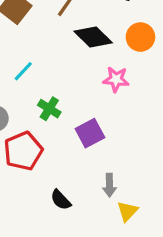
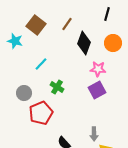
black diamond: (93, 37) -> (84, 43), turned 65
purple square: (90, 133) -> (97, 90), moved

